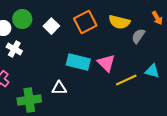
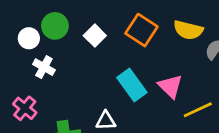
orange square: (85, 22) -> (141, 30), turned -30
cyan rectangle: (78, 62) -> (132, 85), turned 40

